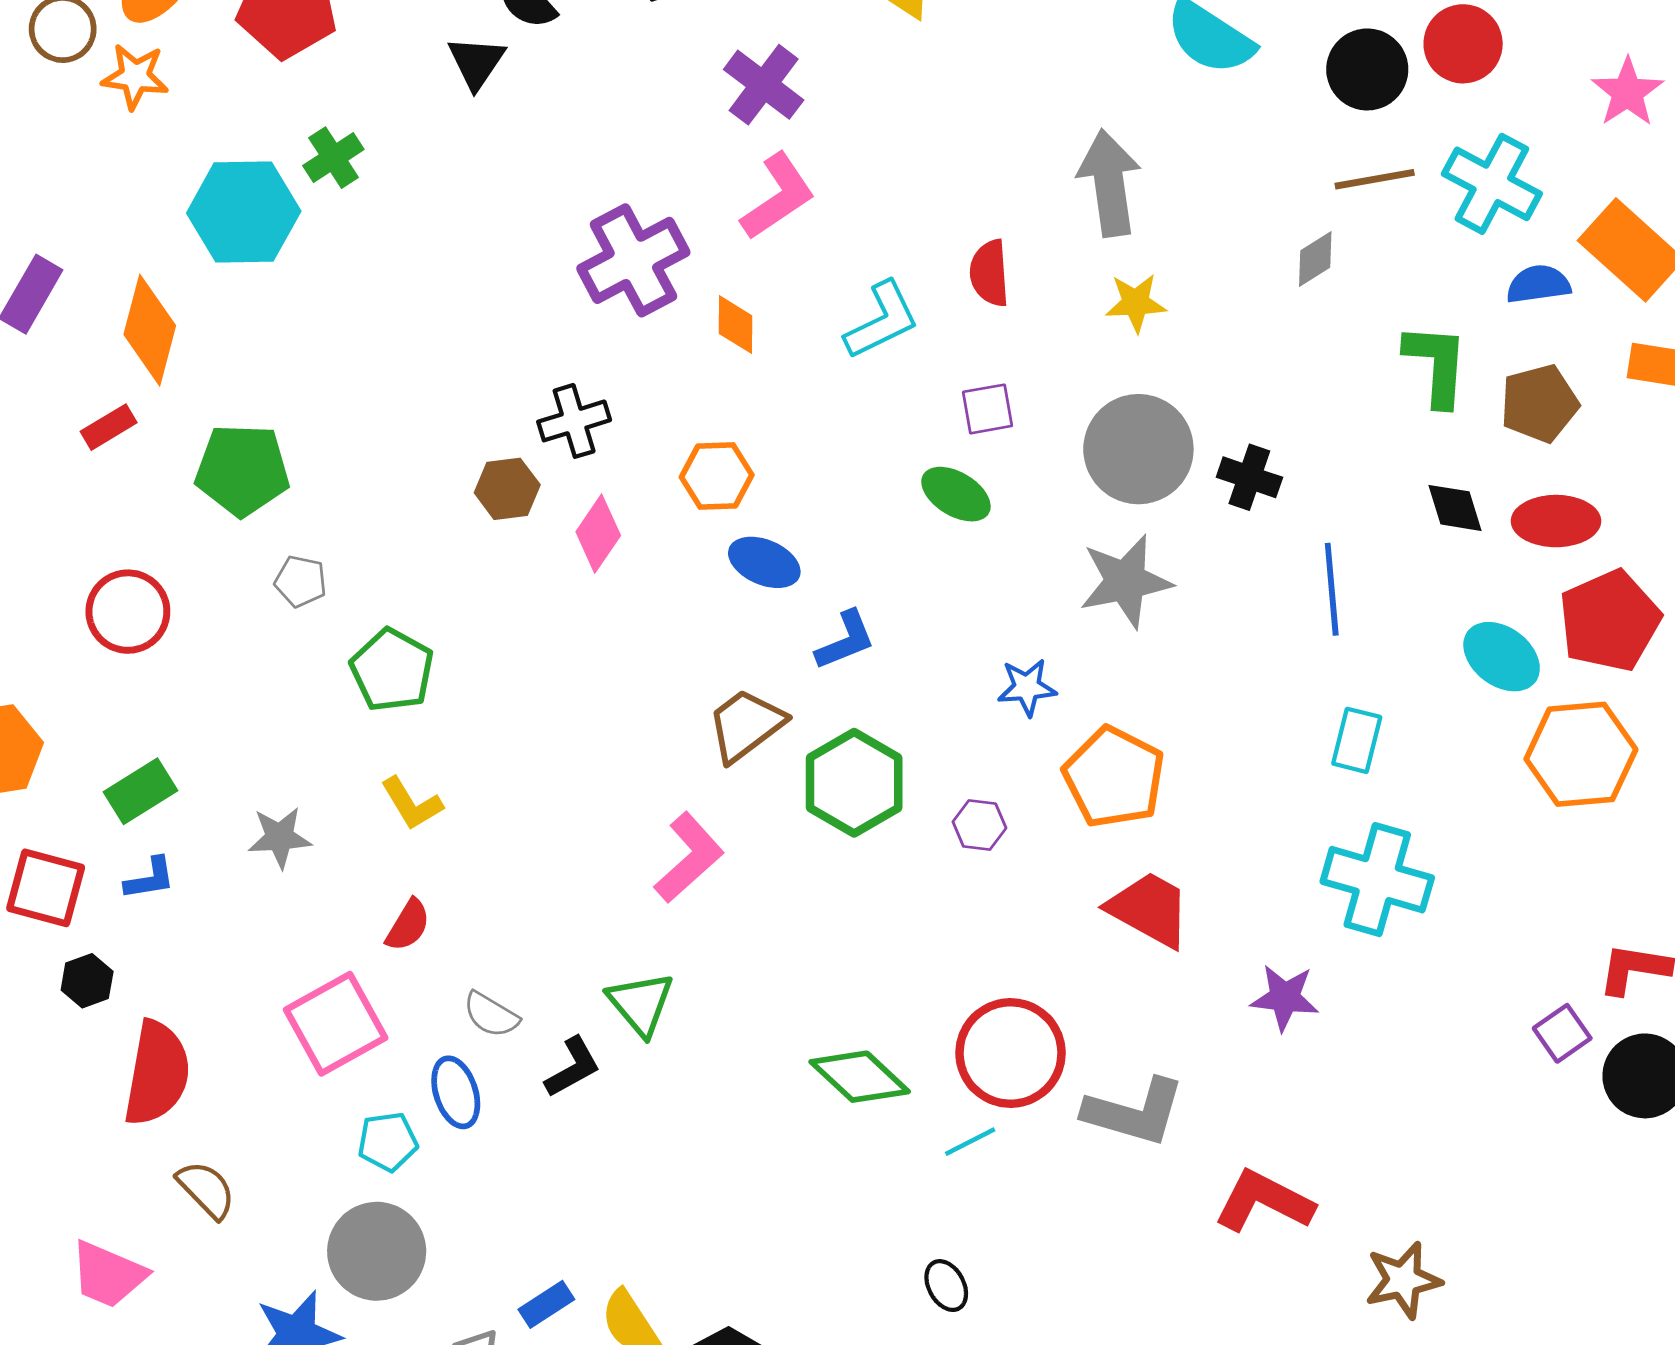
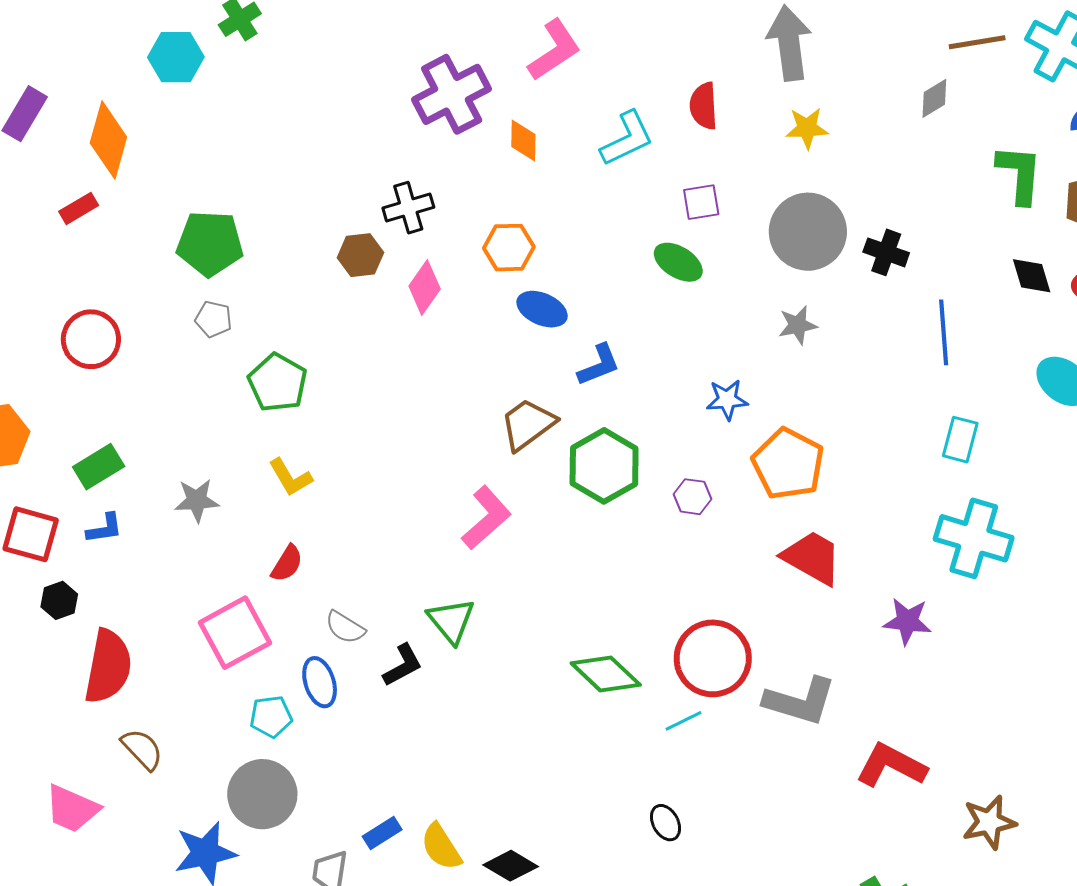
cyan hexagon: (244, 212) -> (176, 57), size x0.7
green pentagon: (242, 470) -> (210, 243), moved
gray star: (1126, 581) -> (798, 325), size x0.6

